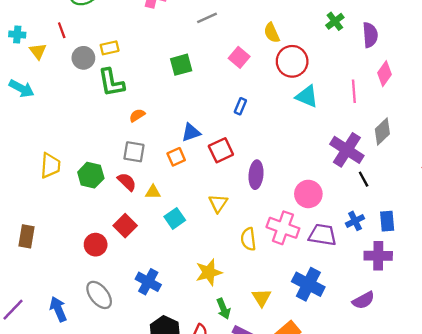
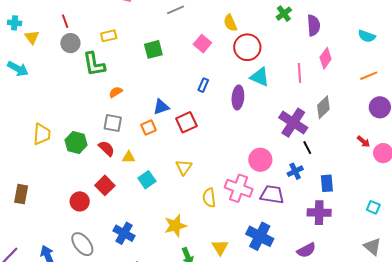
red line: (62, 30) -> (65, 21), moved
yellow rectangle: (110, 48) -> (109, 36), moved
purple ellipse: (256, 175) -> (238, 97), moved
blue cross: (355, 221) -> (295, 171), moved

